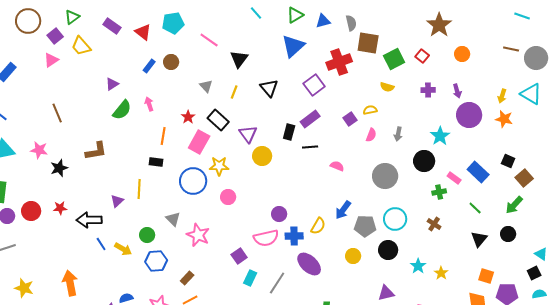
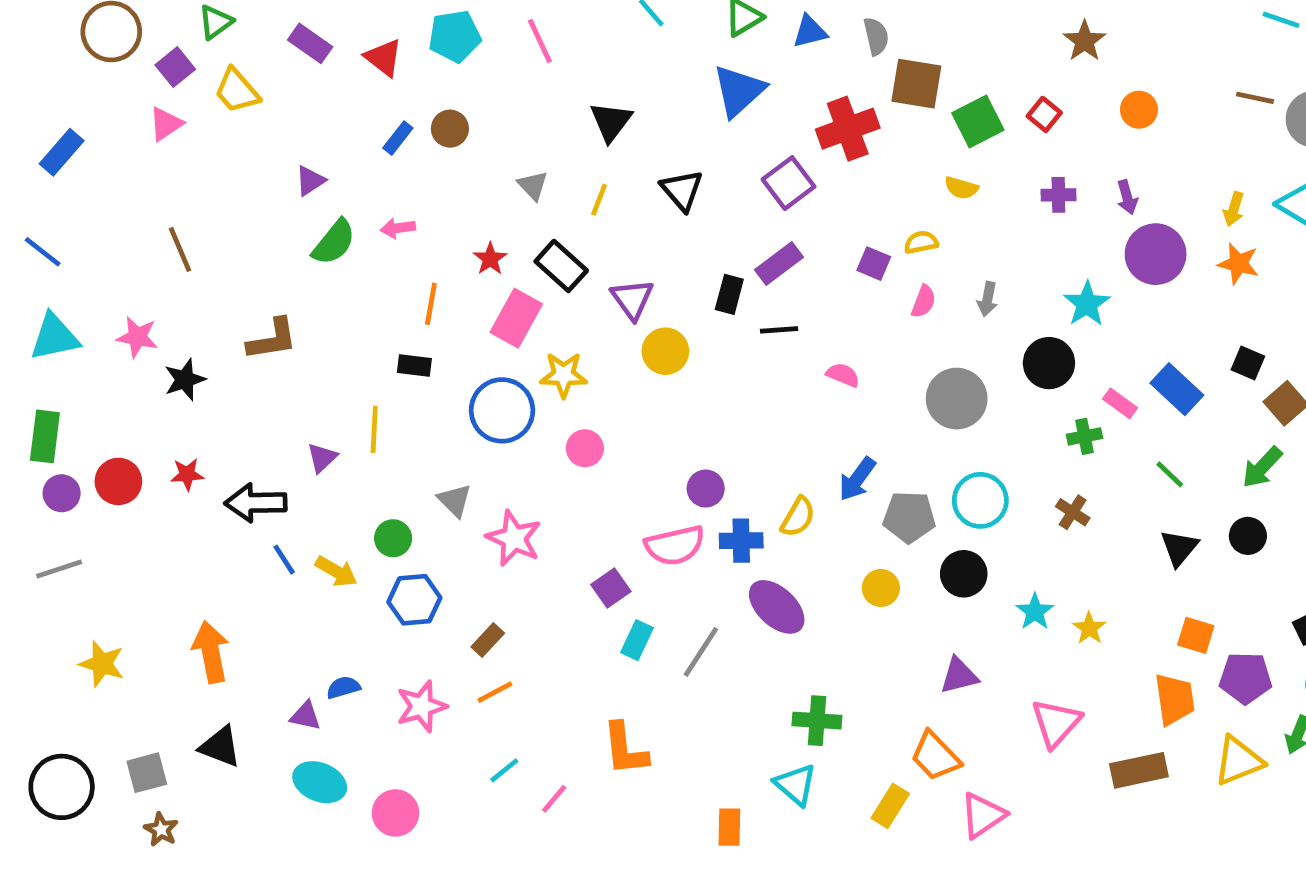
brown star: (439, 25) -> (1085, 41), size x0.7
pink line: (209, 40) -> (540, 41), moved, turned 30
pink arrow: (149, 104) -> (398, 228), turned -80
purple square: (350, 119) -> (874, 264), turned -32

